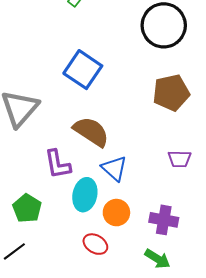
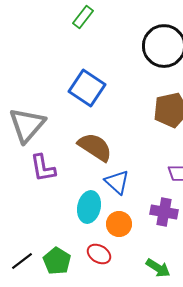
purple L-shape: (58, 164) -> (43, 168), moved
green pentagon: (27, 208) -> (57, 261), moved
purple cross: (164, 220) -> (164, 212), moved

